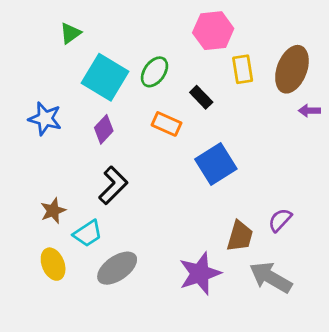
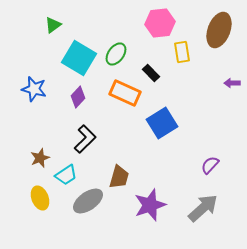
brown ellipse: (292, 69) -> (219, 30), moved
orange rectangle: (167, 124) -> (125, 93), size x1.4
brown trapezoid: (240, 236) -> (119, 177), moved
gray arrow: (271, 277) -> (203, 208), turned 108

